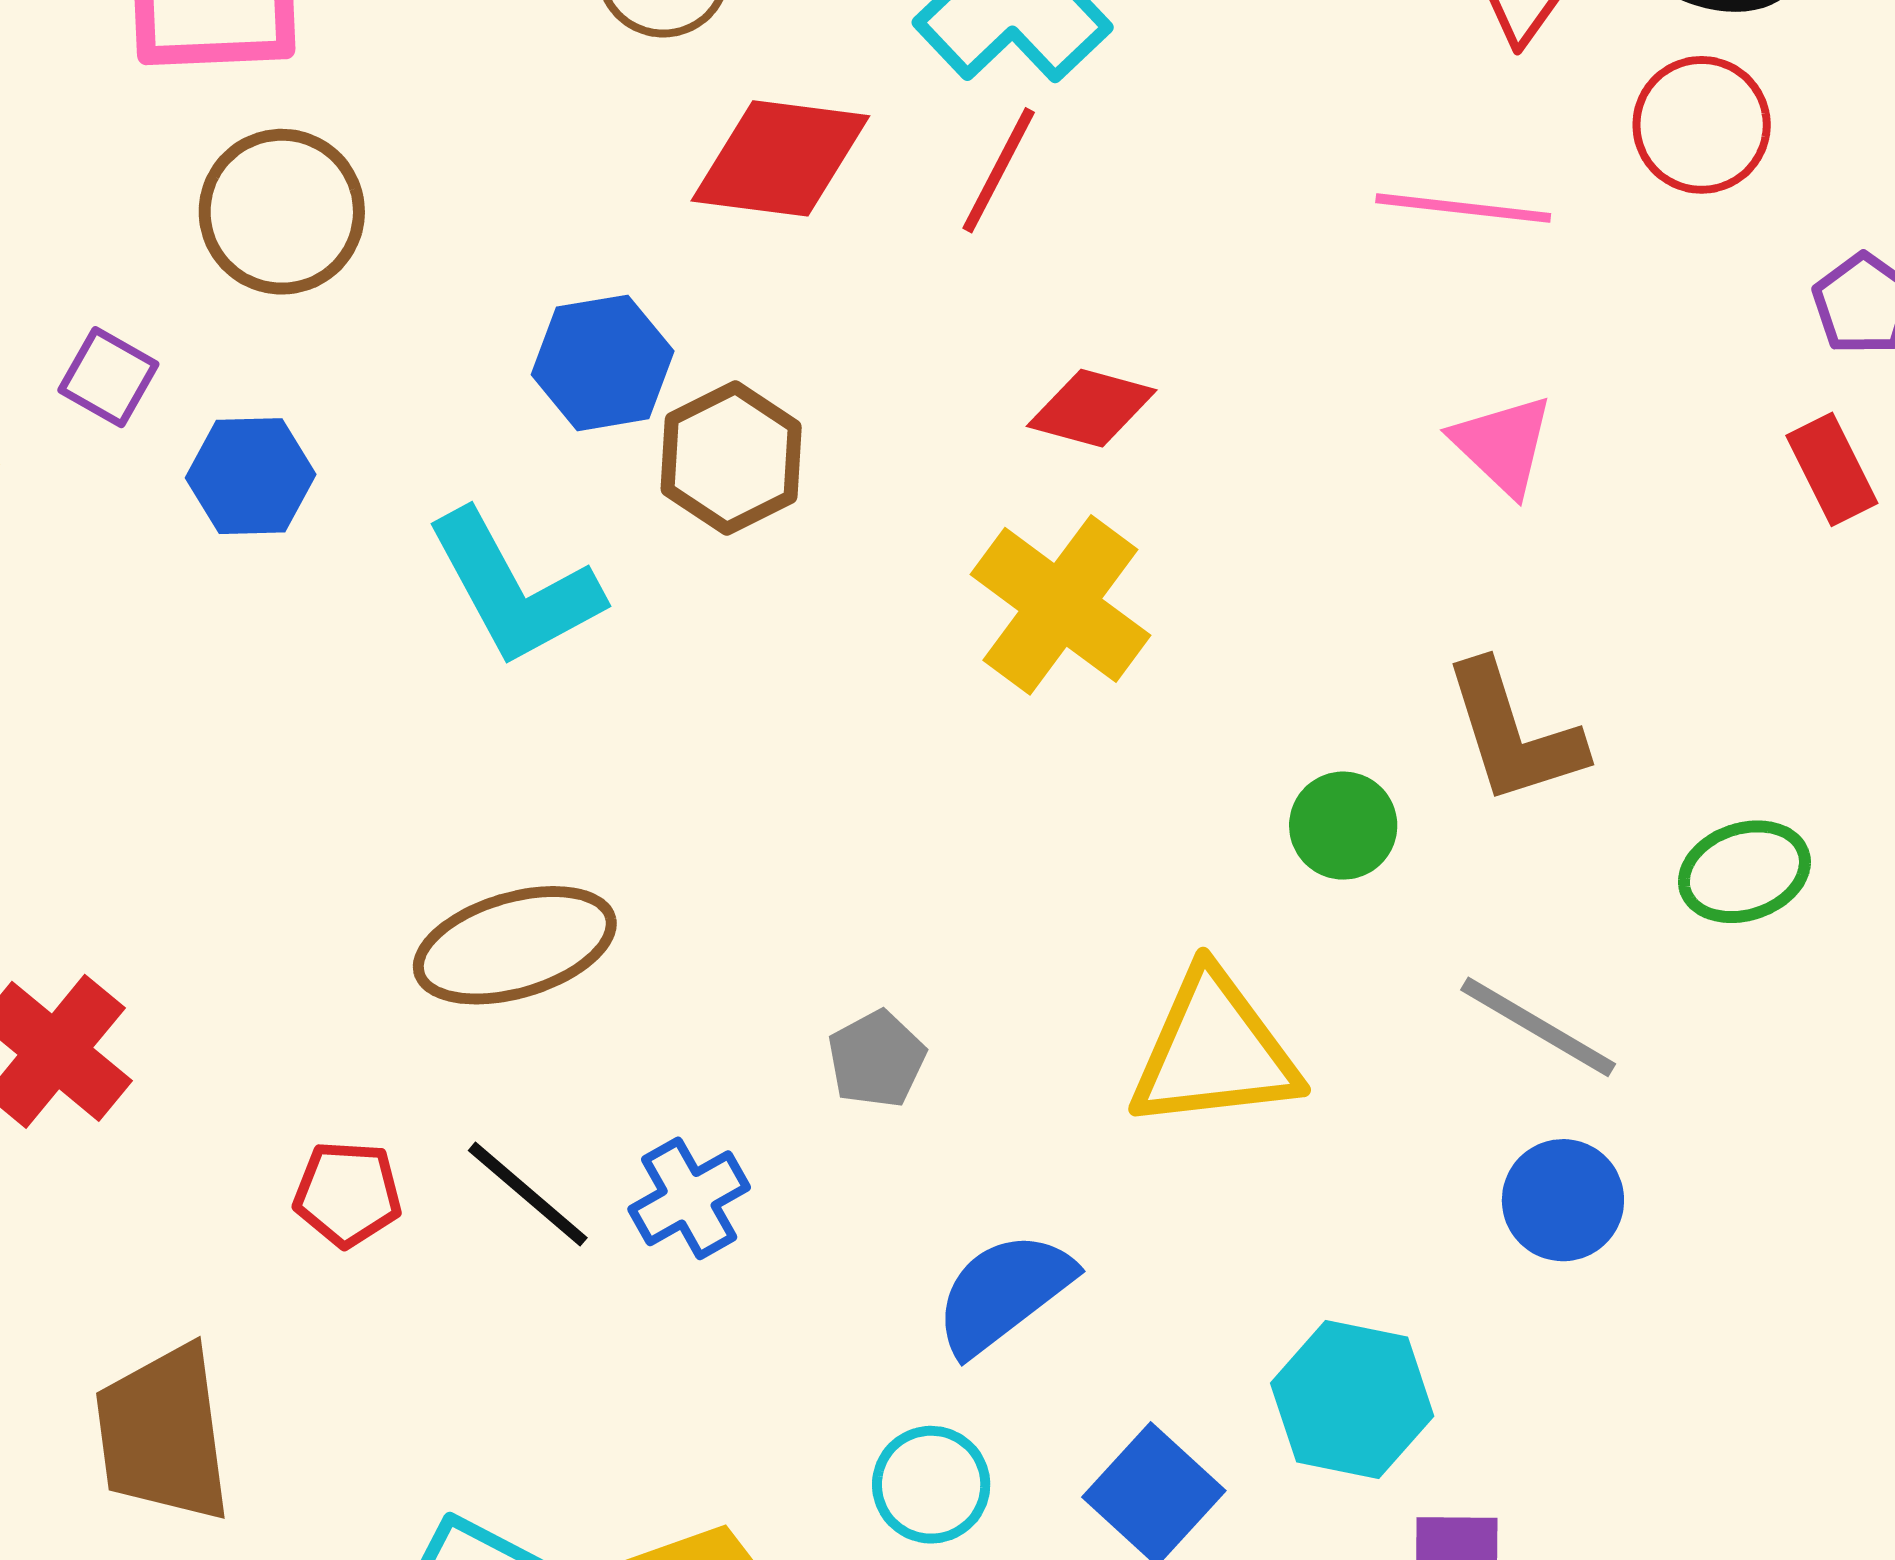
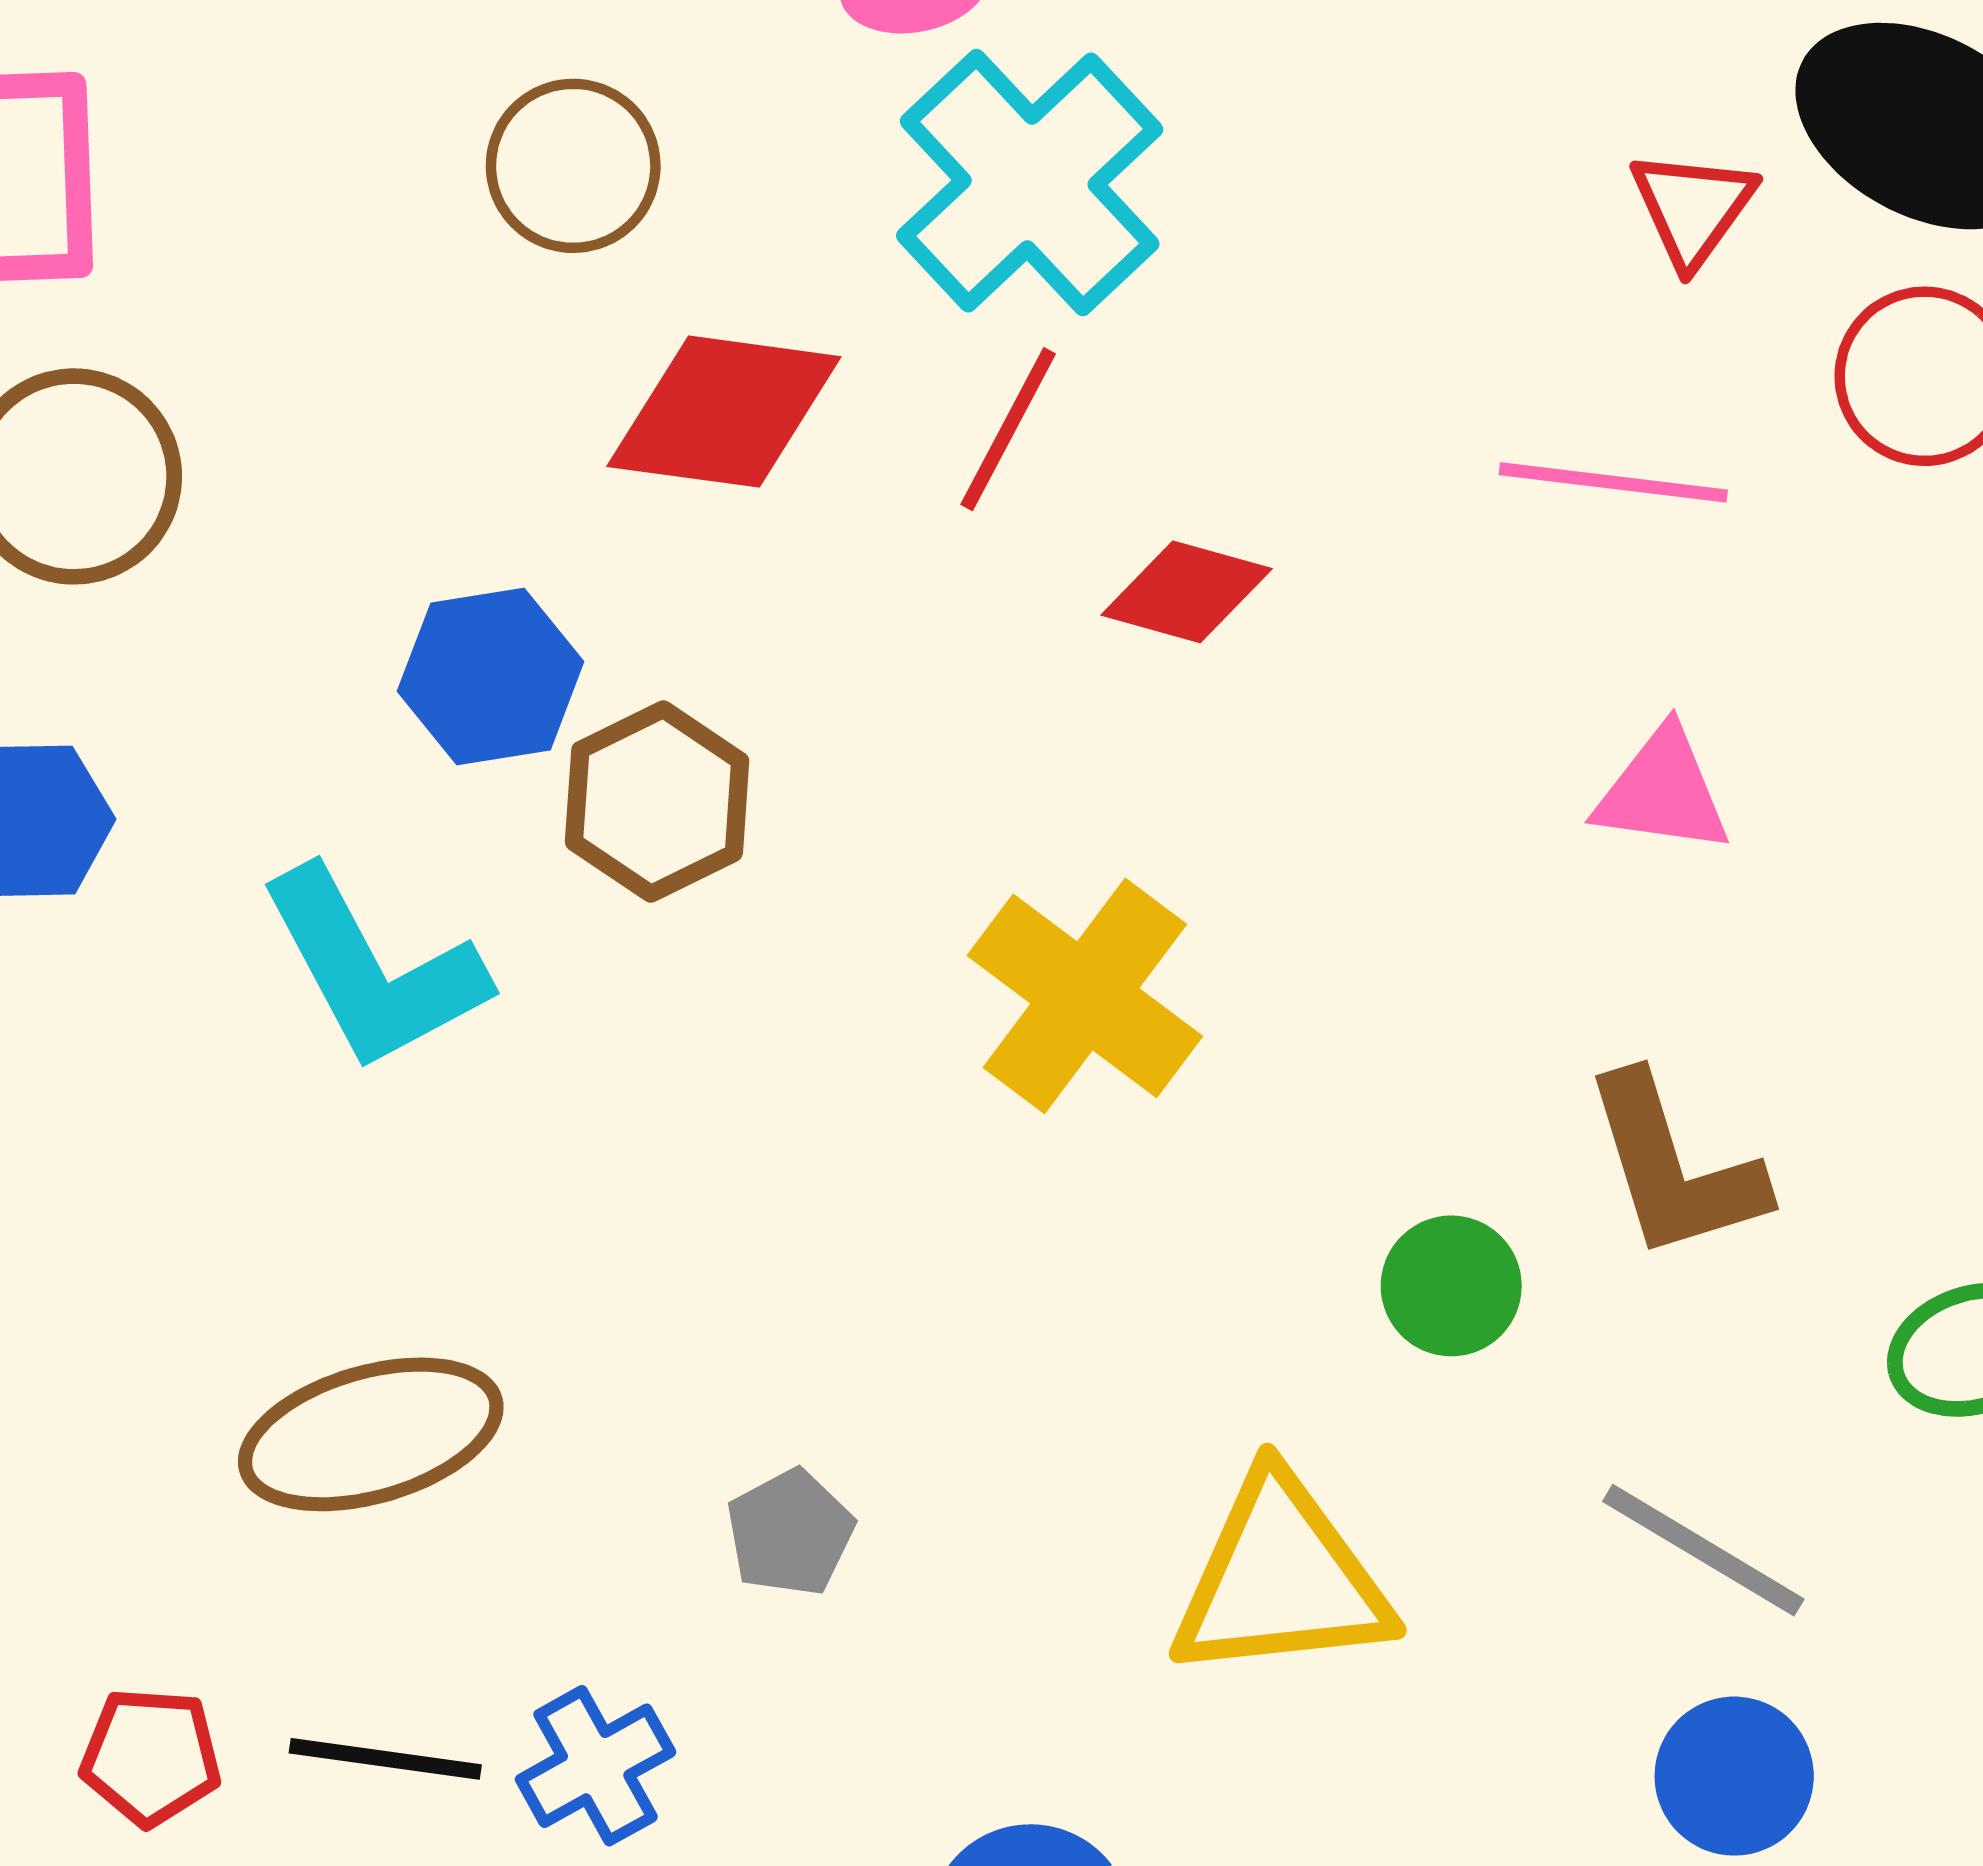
red diamond: (1092, 408) -> (1187, 592), moved
pink triangle: (1503, 445) -> (1662, 791), turned -36
gray pentagon: (877, 1059) -> (790, 1533), moved
black line: (528, 1194) -> (385, 1759), turned -33

